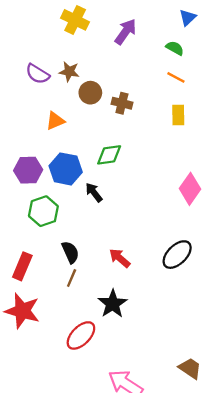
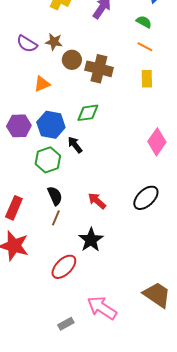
brown cross: (122, 103) -> (99, 69), size x1.5
green hexagon: (43, 211) -> (48, 160), moved
brown trapezoid: (190, 368) -> (157, 295), size x1.4

